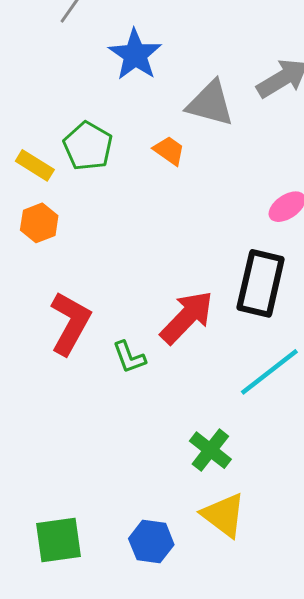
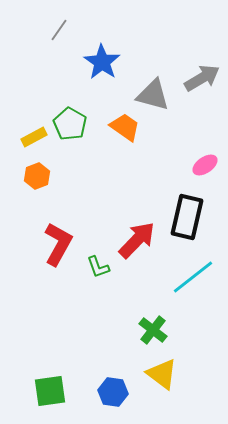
orange trapezoid: (169, 151) -> (125, 127), size x1.4
yellow rectangle: (35, 165) -> (34, 137), turned -60

